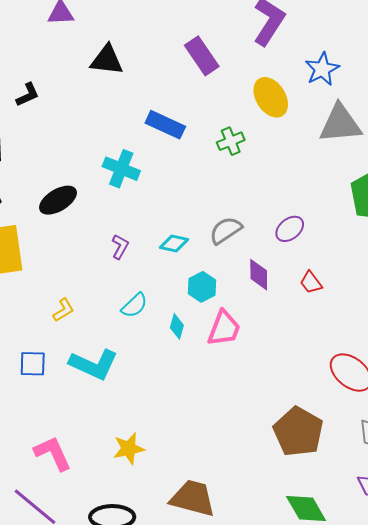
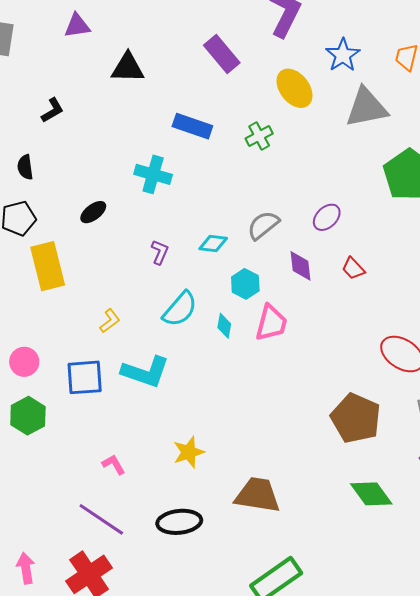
black ellipse: (58, 200) -> (93, 212), size x0.7
cyan semicircle: (134, 305) -> (180, 309), size x1.4
blue square: (33, 364) -> (85, 377), size x1.4
pink L-shape: (53, 453) -> (114, 465), size x0.6

